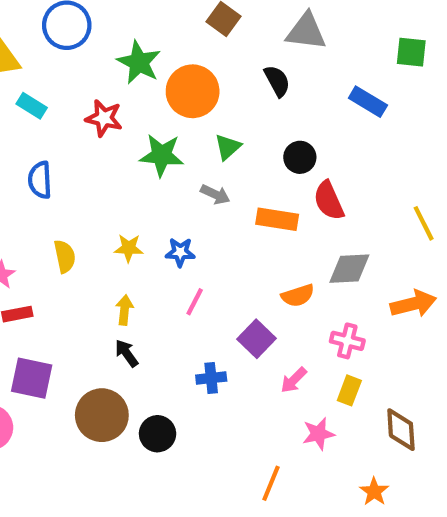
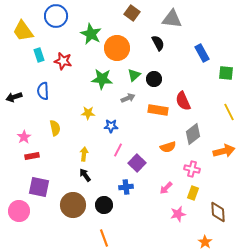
green square: (411, 52) -> (226, 73), moved
blue rectangle: (368, 102) -> (202, 53), turned 30
cyan rectangle: (32, 106) -> (39, 55), turned 40
red star: (104, 118) -> (63, 61), moved
black circle: (300, 157) -> (154, 79), moved
gray arrow: (215, 194) -> (128, 98), turned -48
yellow star: (129, 248) -> (88, 113), moved
gray diamond: (349, 269) -> (193, 134), turned -35
purple square: (257, 339) -> (137, 163), moved
black circle: (158, 434) -> (104, 205), moved
orange line: (271, 483) -> (104, 238), moved, turned -42

